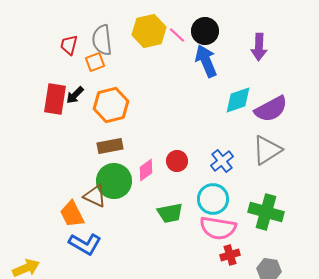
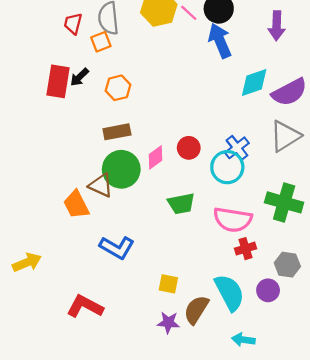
orange hexagon: (111, 105) -> (118, 88), size x0.7
cyan circle: (213, 199) -> (227, 167), moved
blue L-shape: (85, 244) -> (117, 247), moved

